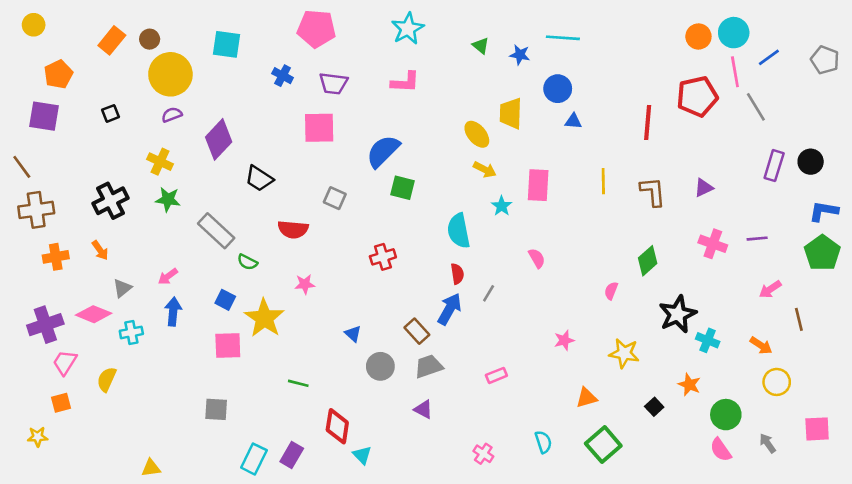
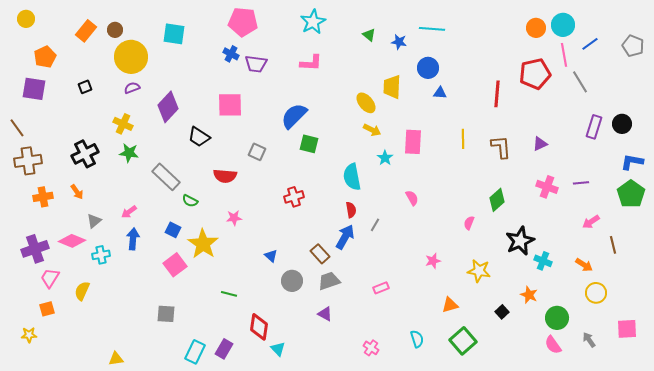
blue cross: (283, 76) -> (231, 54), moved
pink square: (319, 128) -> (230, 105), moved
pink square: (228, 345) -> (175, 265), turned -35

